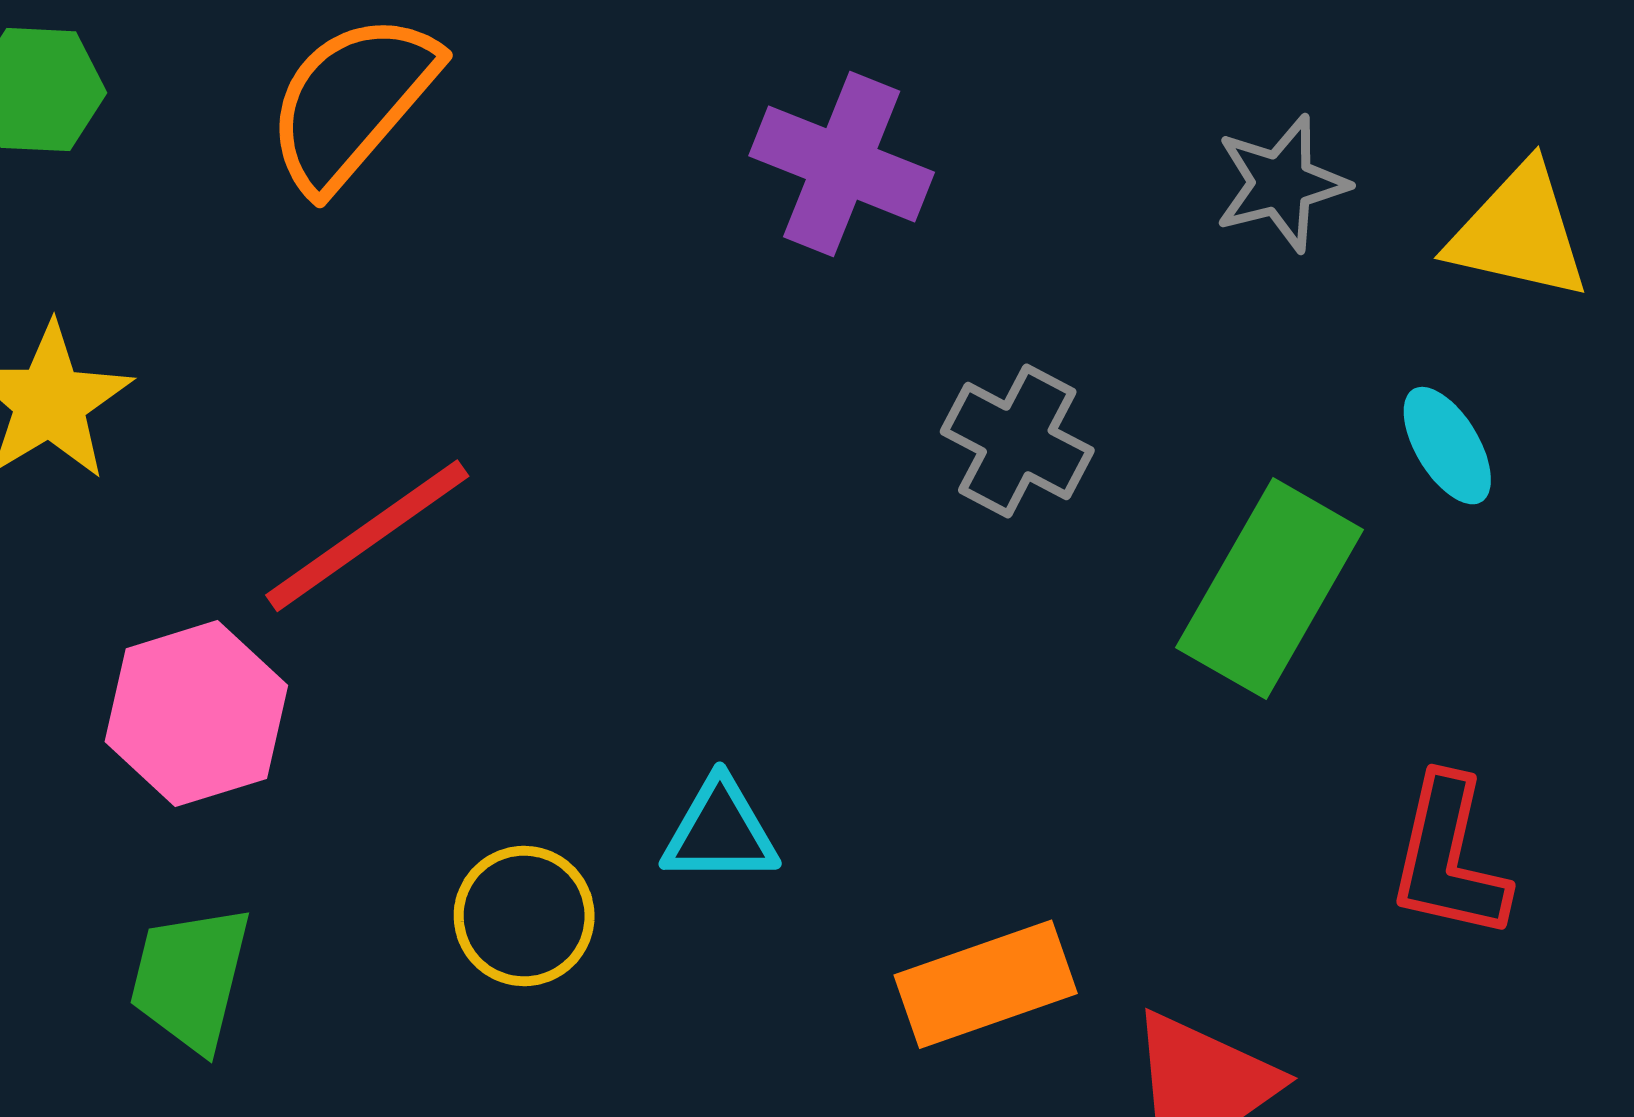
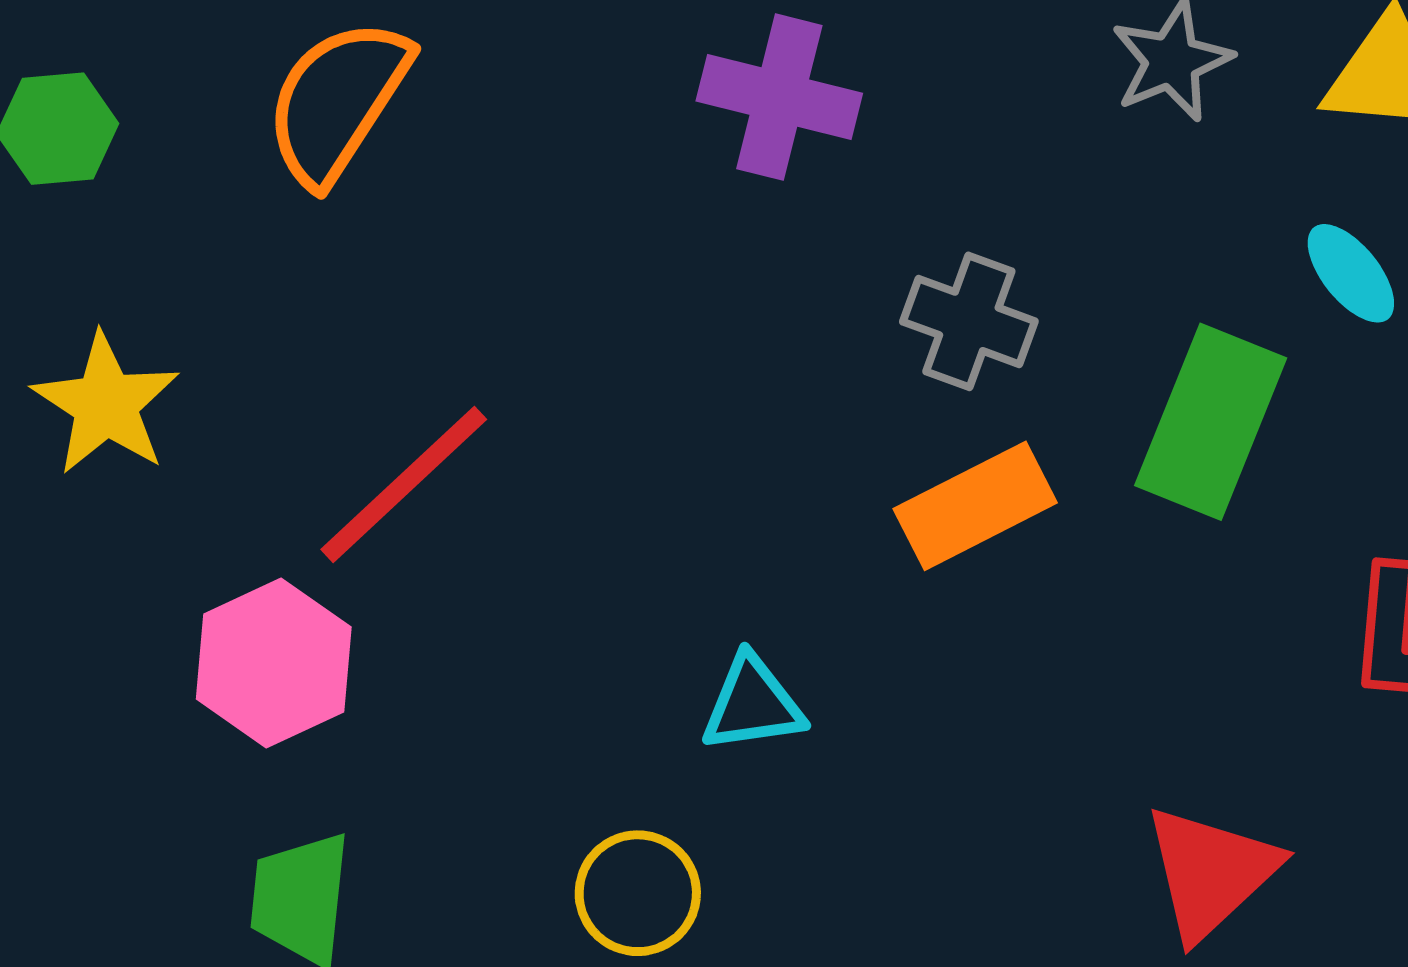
yellow circle: (524, 916) -> (638, 893), moved
orange rectangle: (986, 984) -> (975, 506), moved

